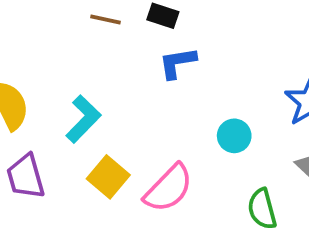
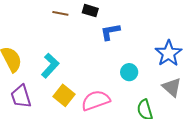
blue L-shape: (177, 63) -> (110, 32), moved
pink semicircle: (169, 188) -> (96, 100), turned -152

